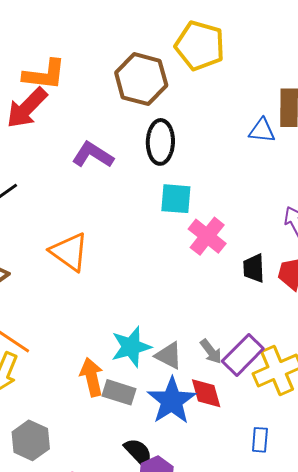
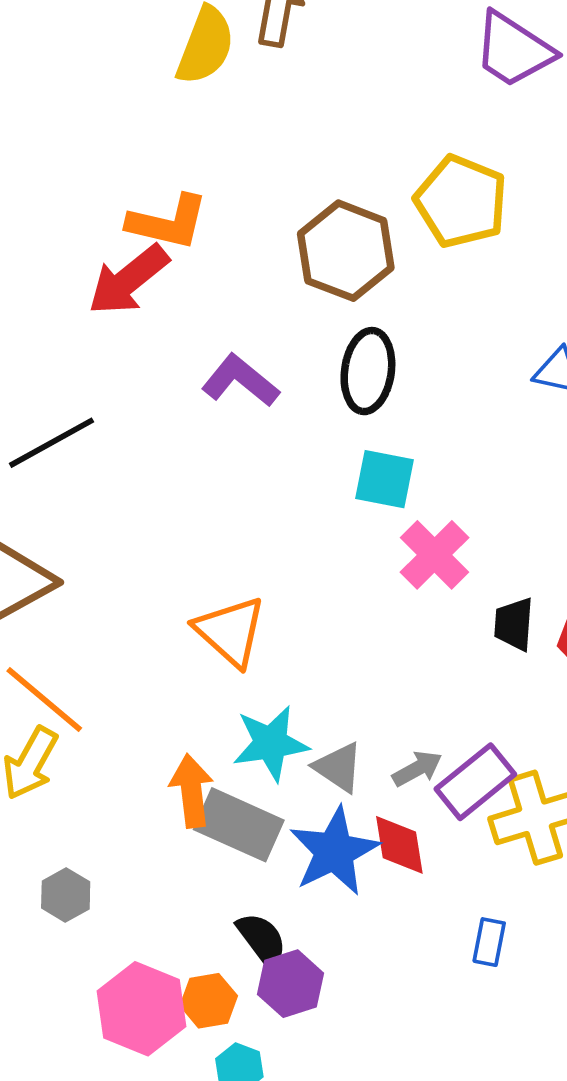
orange triangle: (69, 252) -> (230, 631), moved
gray arrow: (211, 351) -> (417, 769), turned -88
gray rectangle: (119, 392) -> (239, 825), size x1.4
gray hexagon: (31, 440) -> (66, 895), size x0.7

